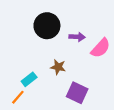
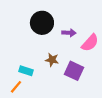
cyan rectangle: (29, 79) -> (26, 71), turned 56
purple square: (77, 93) -> (74, 71), moved

